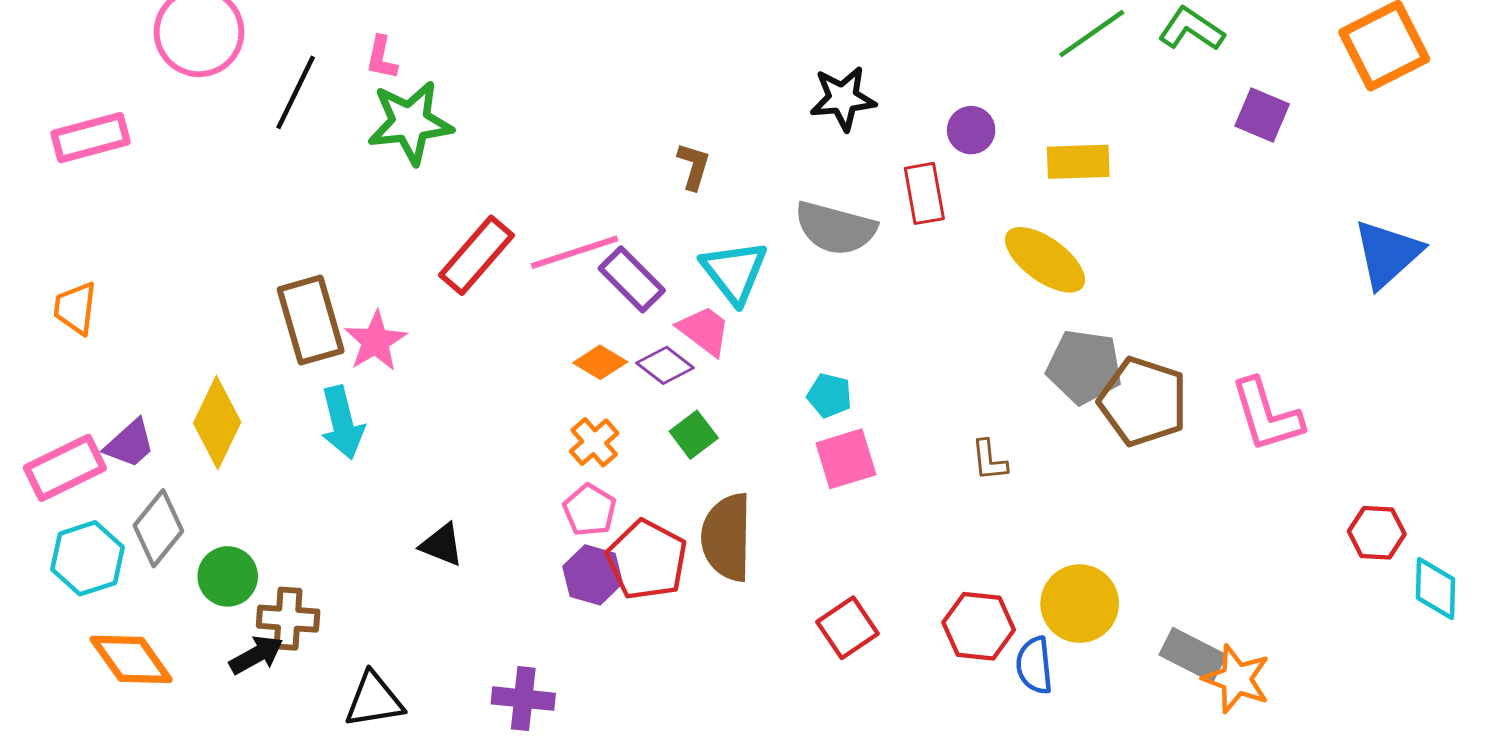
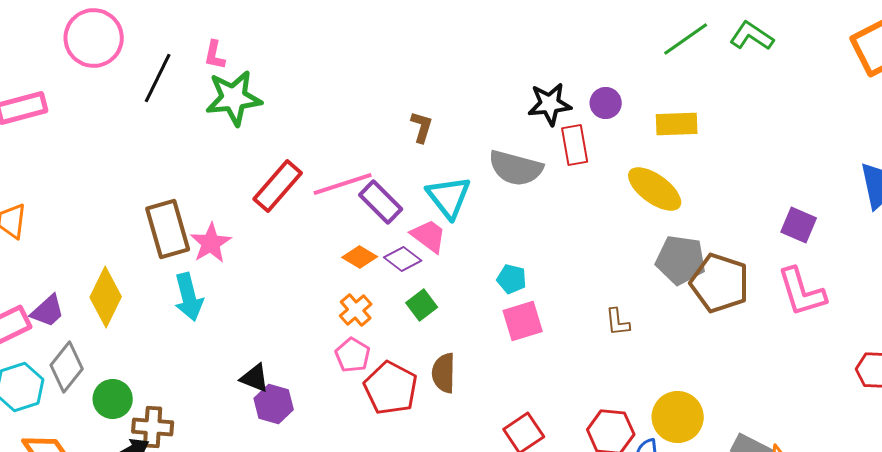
black star: (843, 98) -> (550, 104), moved
purple square: (1262, 115) -> (799, 225), moved
brown semicircle: (727, 537) -> (444, 373), size x0.7
purple hexagon: (593, 575) -> (274, 404), moved

